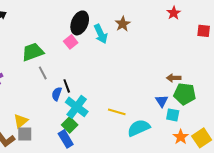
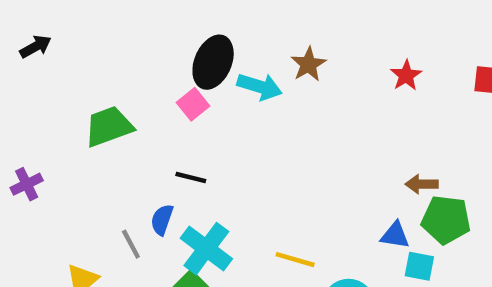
red star: (174, 13) -> (406, 75), moved
cyan arrow: (101, 34) -> (260, 87), turned -48
gray line: (43, 73) -> (131, 244), moved
black line: (67, 86) -> (191, 178), moved, turned -56
blue triangle: (162, 101) -> (395, 235), turned -48

